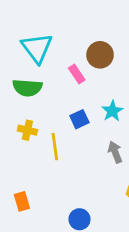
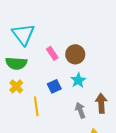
brown circle: (100, 55) -> (75, 54), moved
yellow cross: (27, 130) -> (16, 86), moved, turned 32

